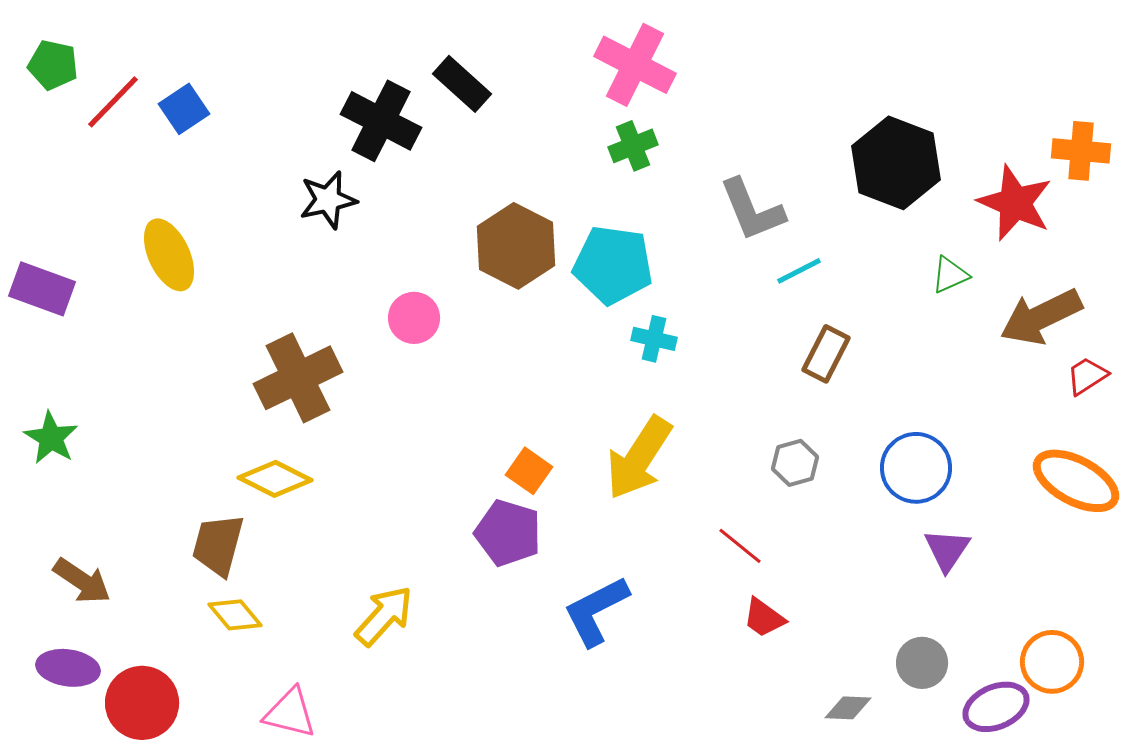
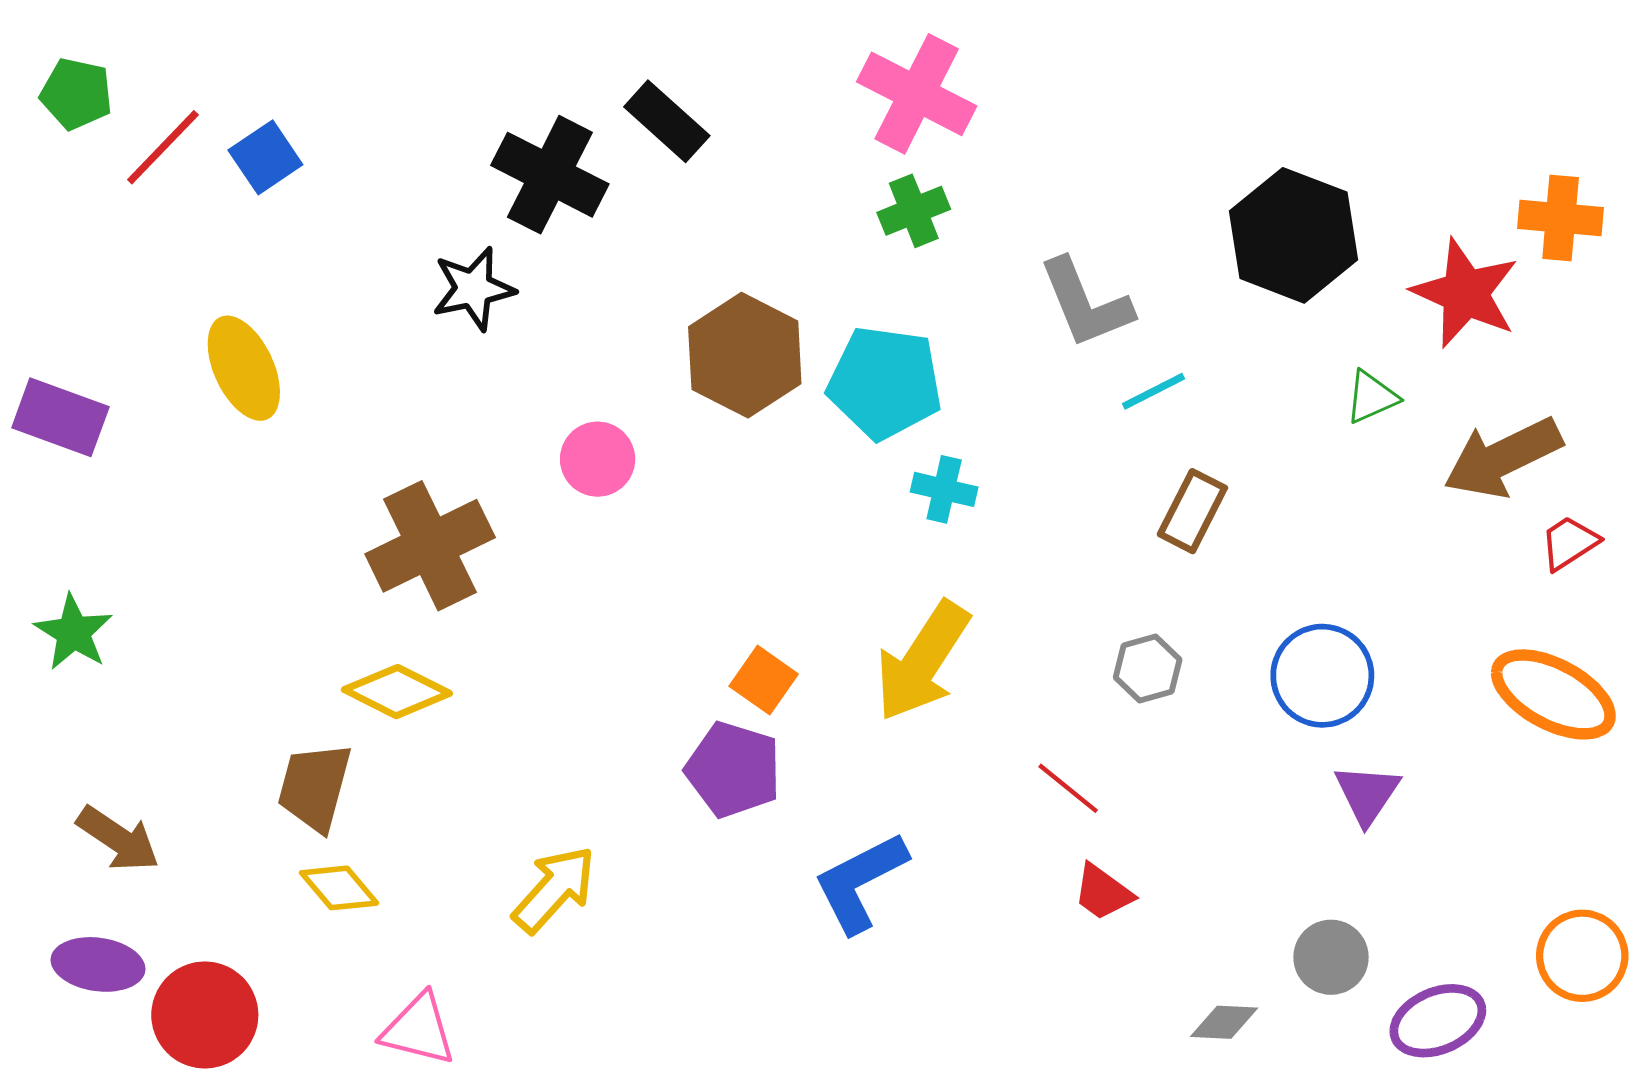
orange circle: (1052, 662) -> (1582, 956), moved

